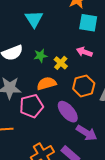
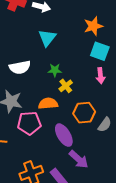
pink arrow: (84, 52) -> (100, 76), moved, turned -126
green star: (40, 56) -> (55, 70), moved

